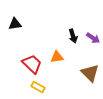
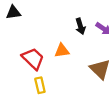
yellow rectangle: (38, 87) -> (40, 85), turned 48

